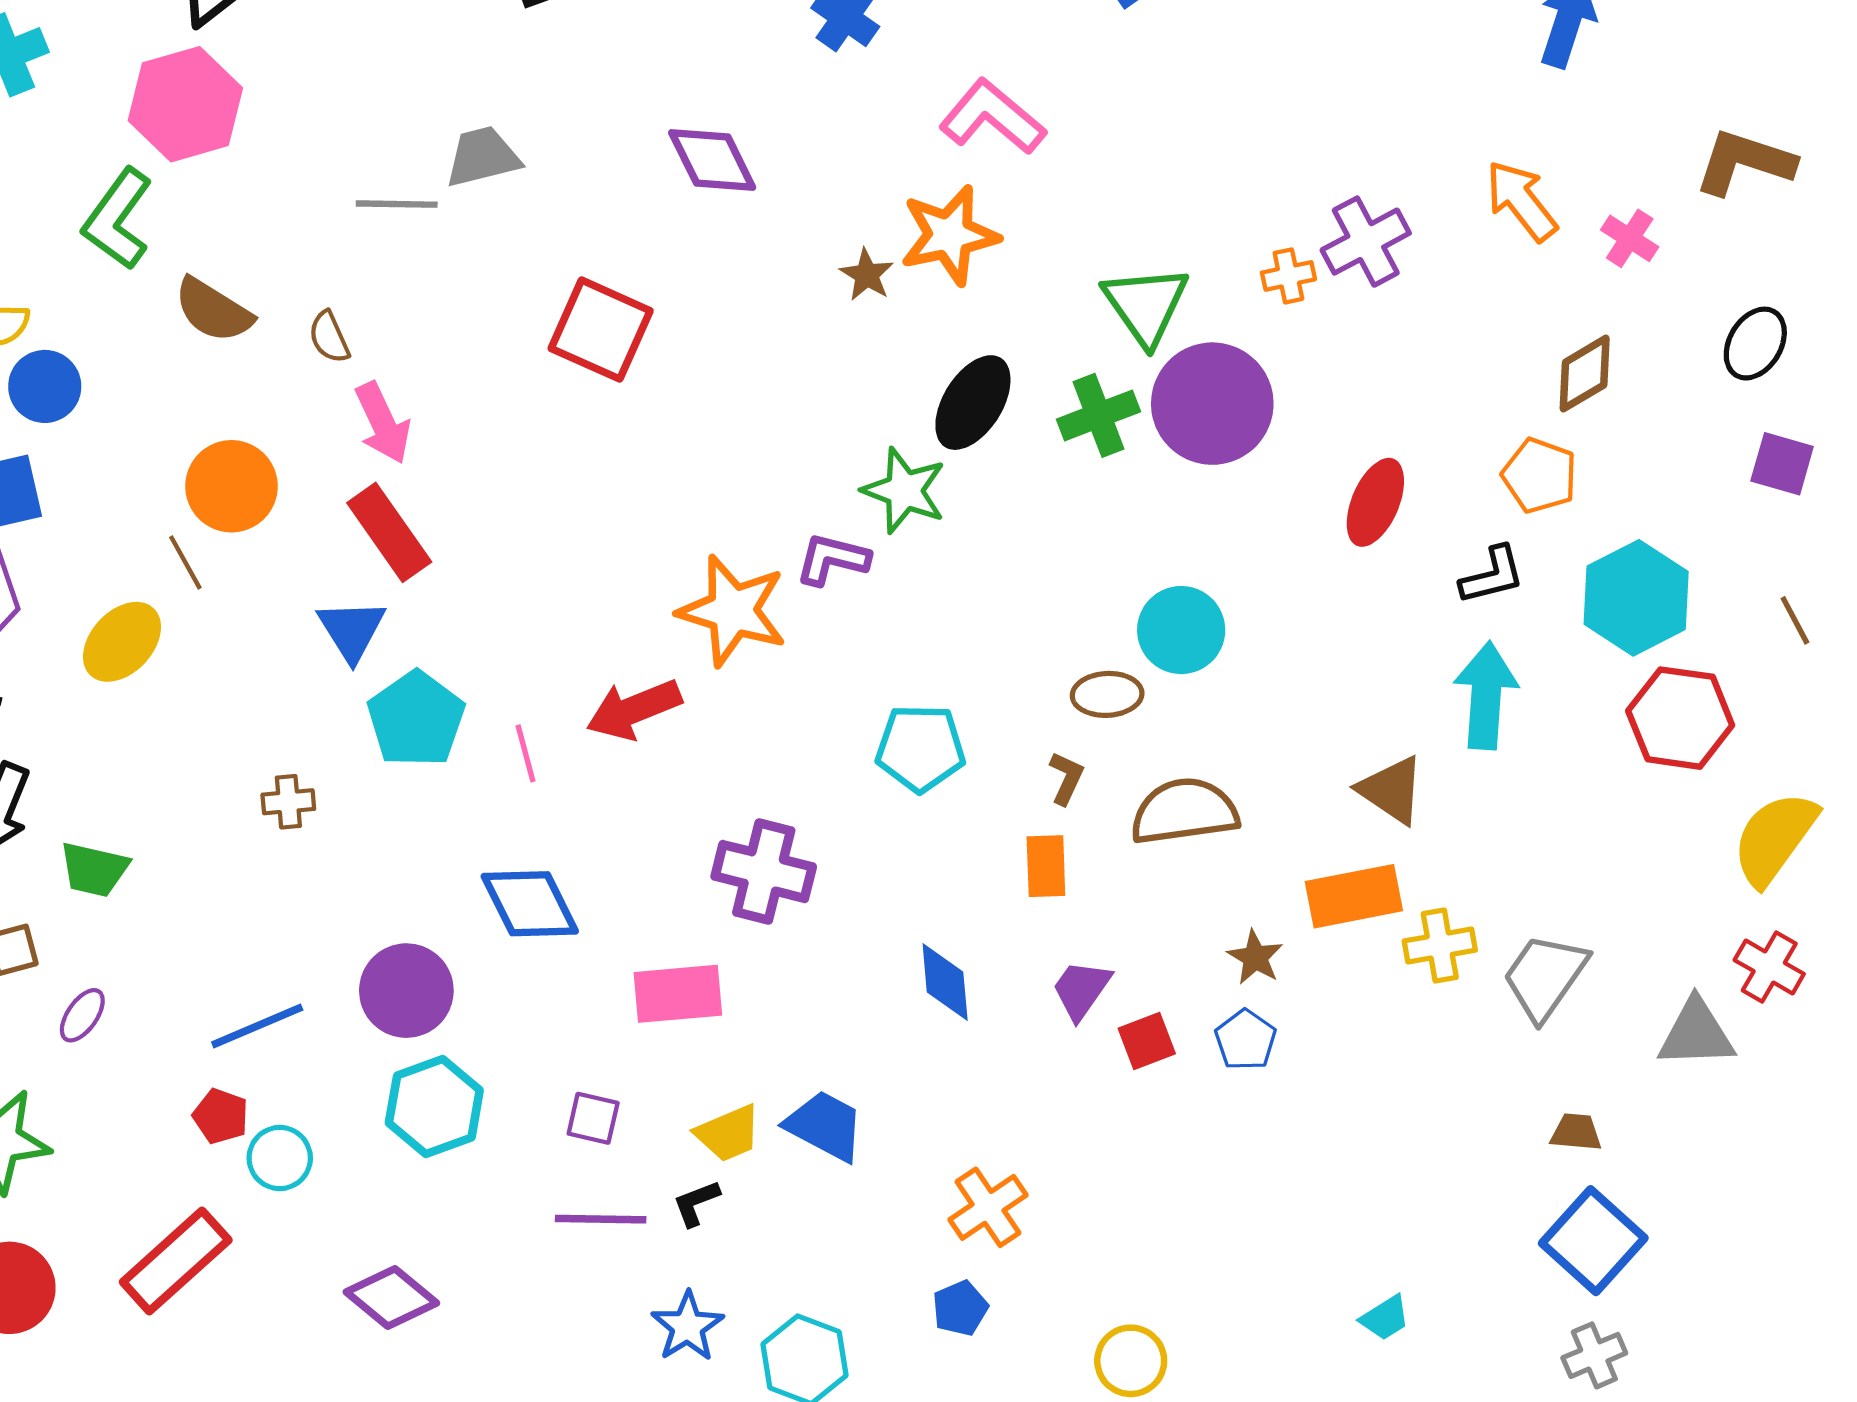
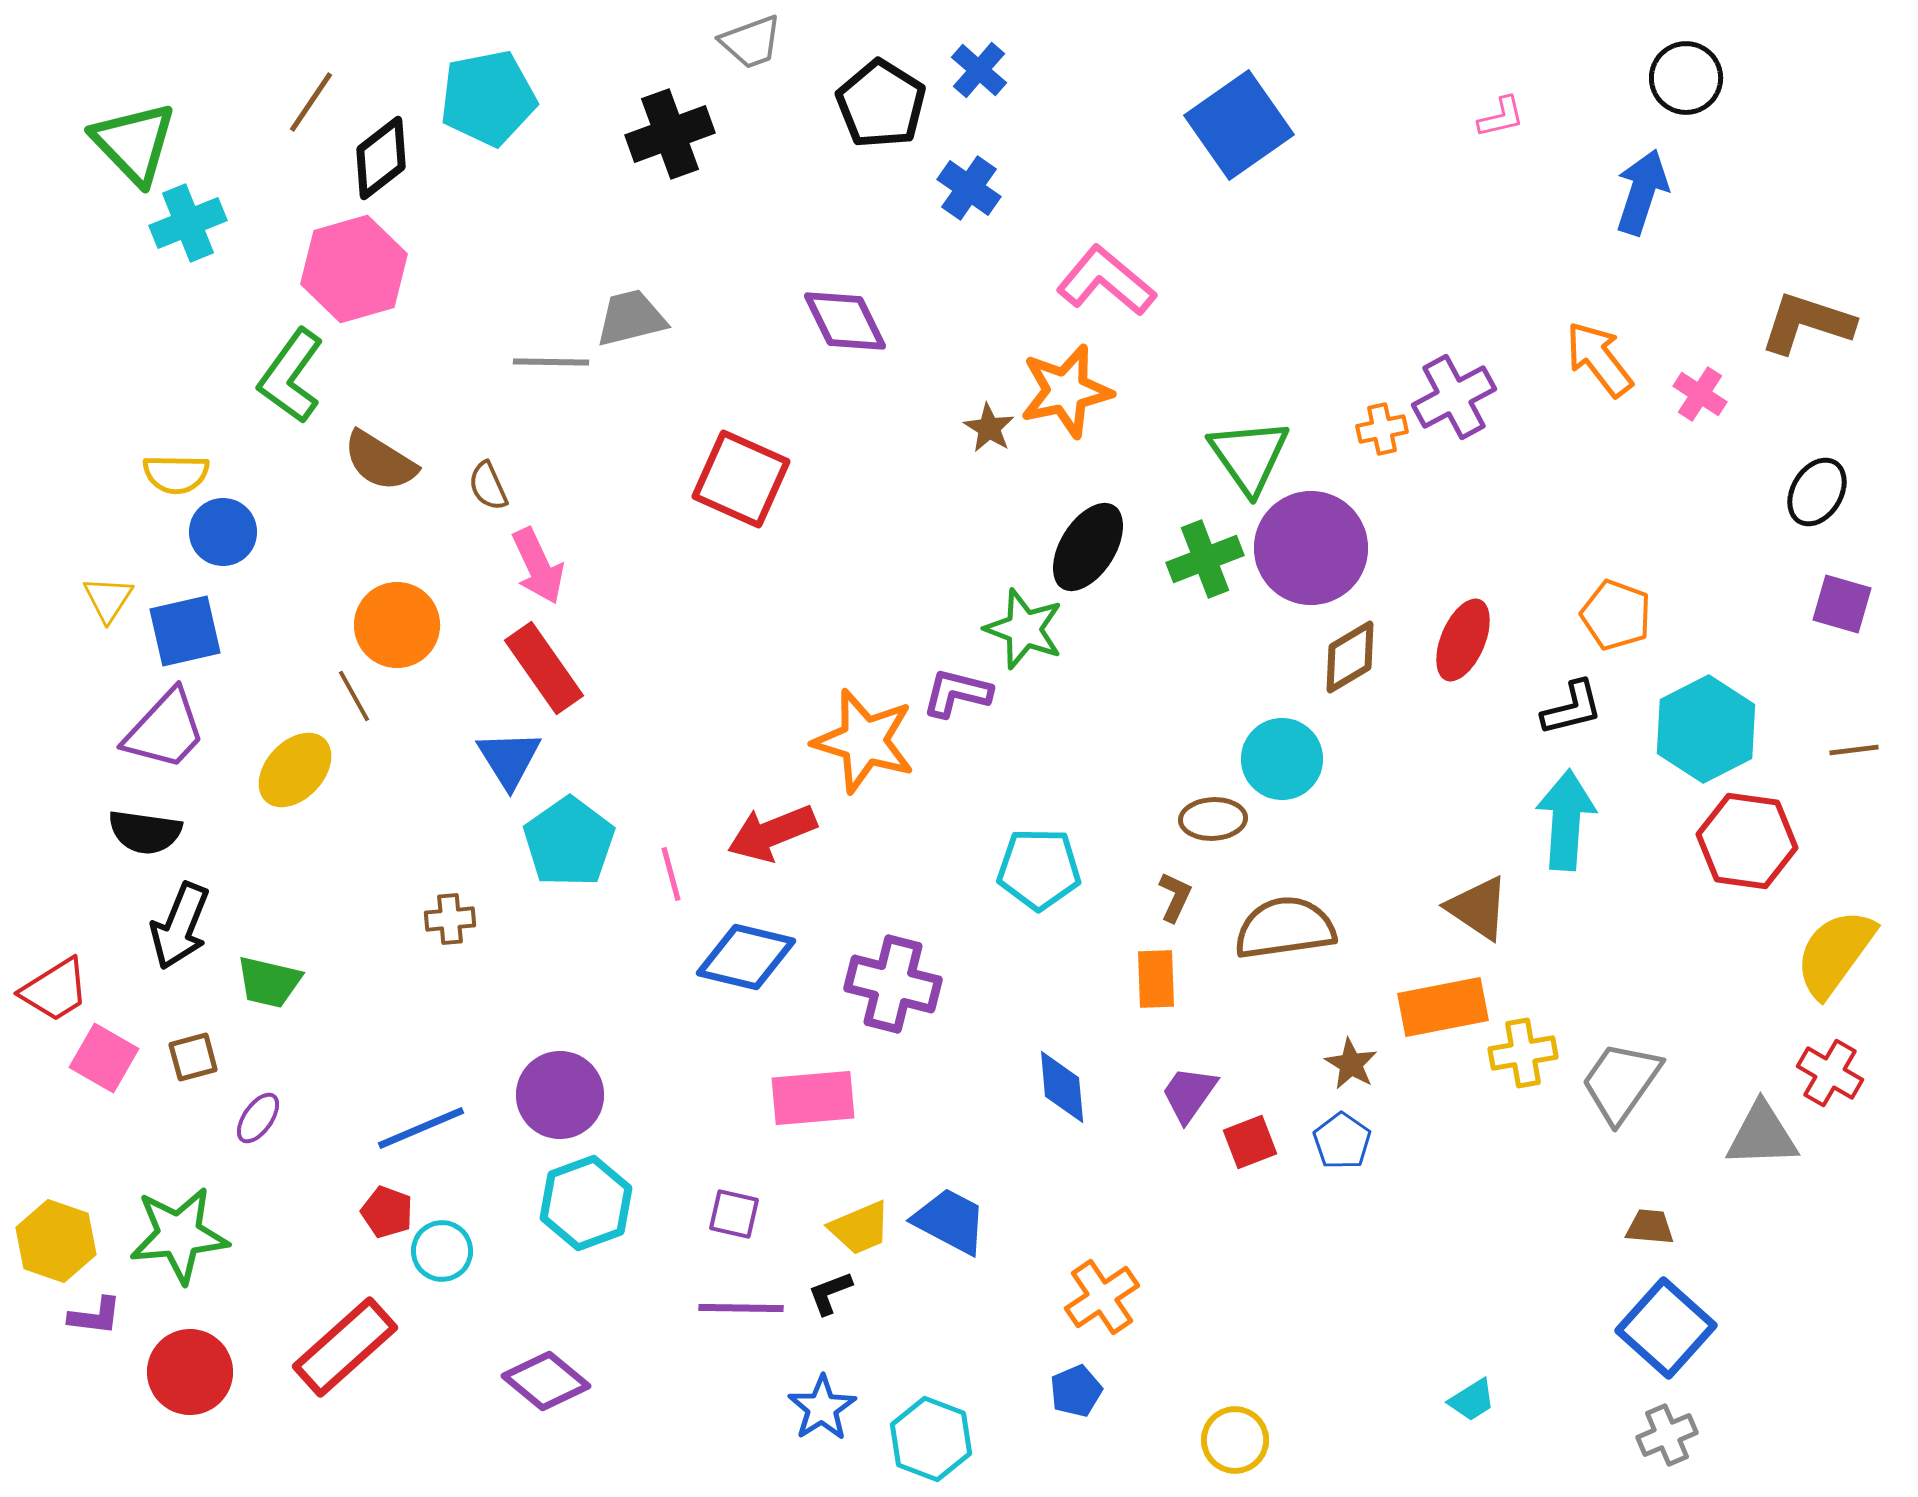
brown diamond: (1585, 374) -> (1350, 657), moved
brown line: (1795, 620) -> (1854, 750), turned -69
blue diamond: (530, 904) -> (746, 957), moved, turned -50

